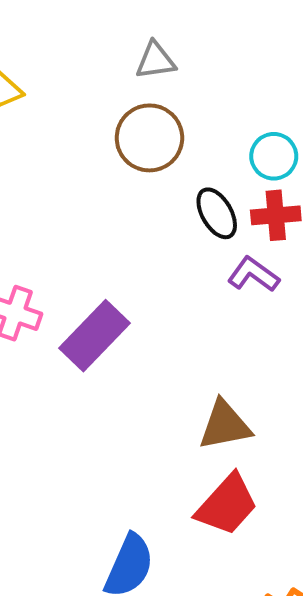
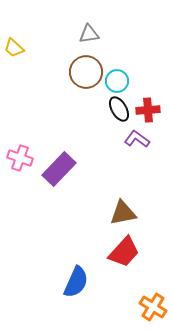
cyan circle: (274, 156) -> (117, 81), moved

